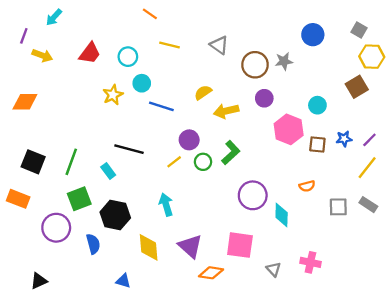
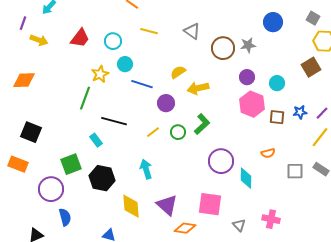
purple circle: (264, 98) -> (247, 77), moved
purple circle: (189, 140) -> (166, 103), moved
green line: (71, 162) -> (85, 98), moved
blue semicircle: (93, 244) -> (65, 217), moved

